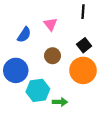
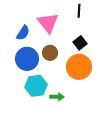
pink triangle: (50, 24) -> (48, 23), size x1.6
blue circle: (16, 70) -> (27, 59), moved

